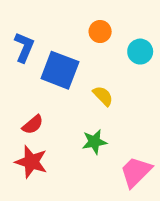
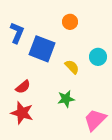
cyan circle: (140, 52) -> (98, 57), moved

